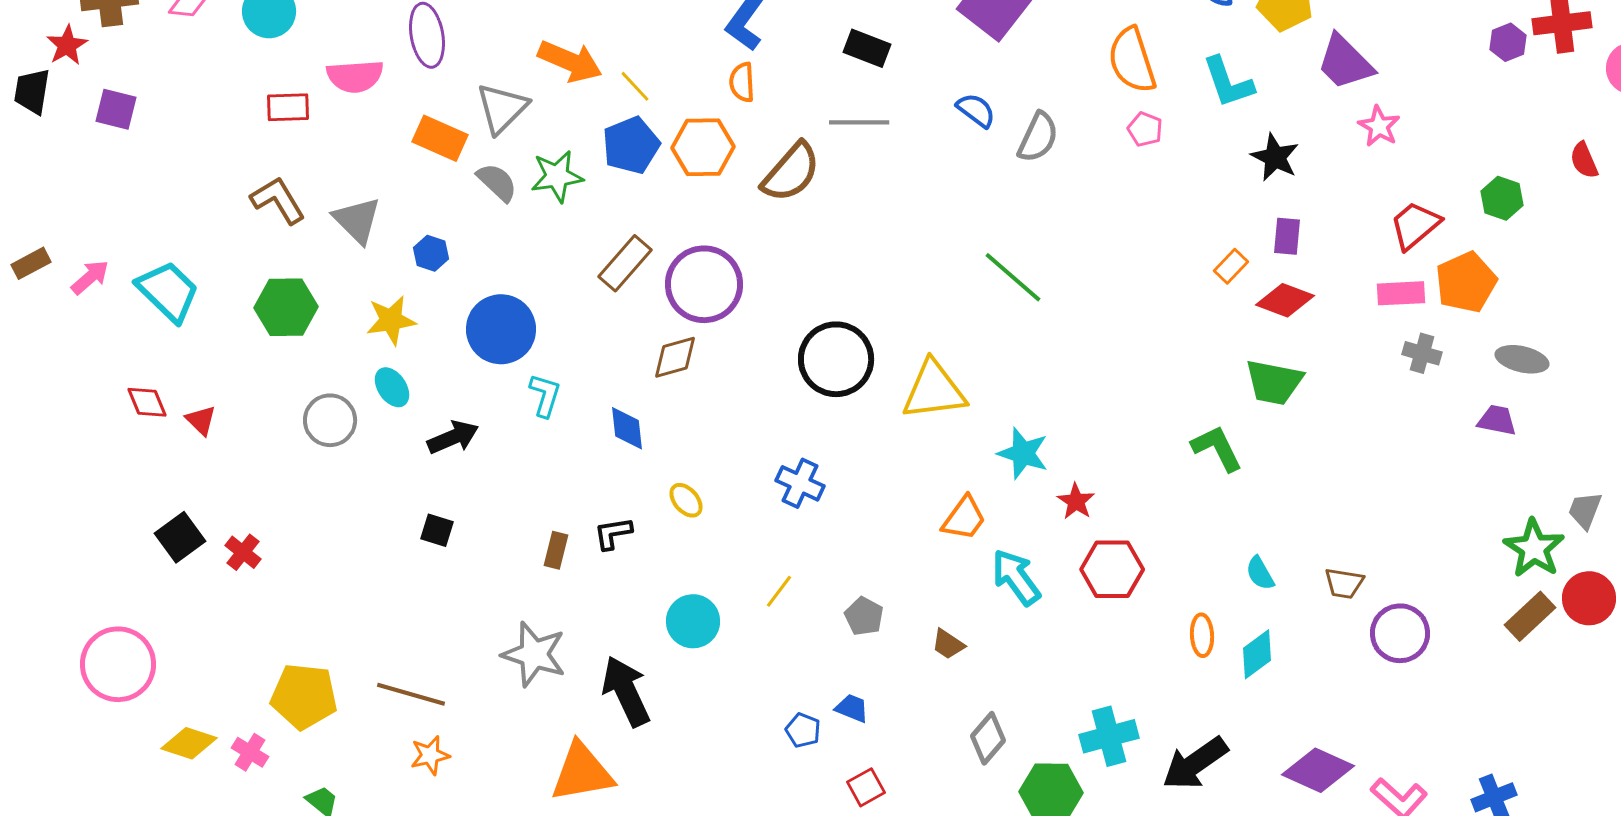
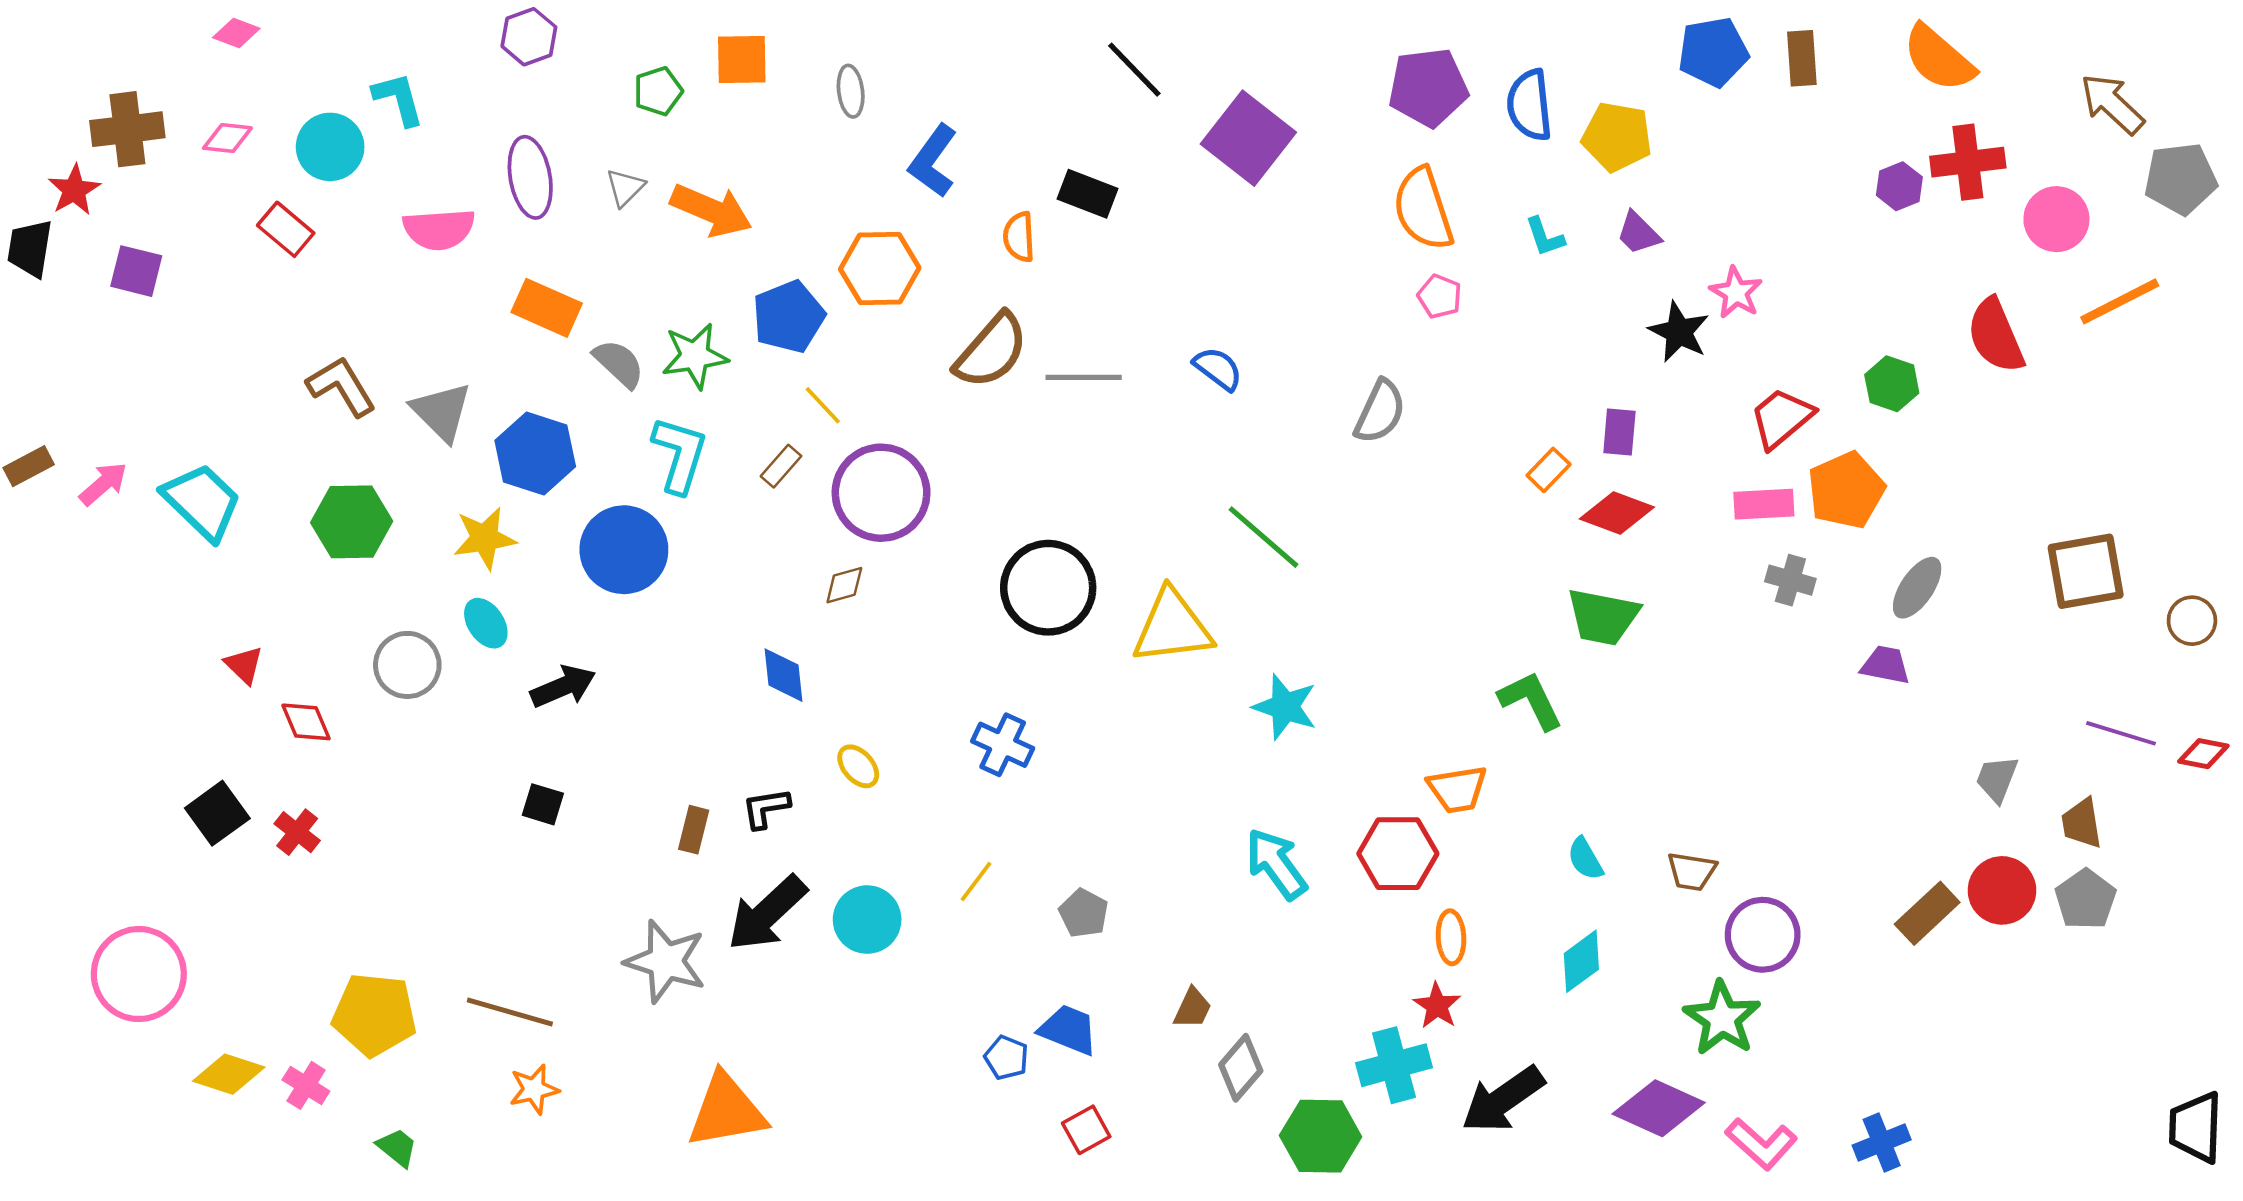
purple trapezoid: (1345, 62) -> (1638, 233), moved, size x0.6
orange semicircle: (742, 82) -> (1019, 237), moved
cyan L-shape: (1228, 82) -> (1545, 237), size x0.6
yellow line: (635, 86) -> (823, 405), moved
red rectangle: (288, 107) -> (286, 229), moved, turned 42
gray triangle: (502, 108) -> (625, 187), moved, size x0.6
blue semicircle: (976, 110) -> (1218, 369), moved
gray line: (859, 122) -> (1084, 377), moved
gray semicircle: (1038, 137) -> (1380, 412), moved
orange hexagon: (703, 147) -> (880, 269), moved
black star: (1275, 157) -> (1679, 332), moved
red semicircle: (1584, 160) -> (1996, 336), size x1.6
blue hexagon: (431, 253) -> (535, 453), size x1.8
brown rectangle: (625, 263) -> (781, 466), size x0.6
green line: (1013, 277) -> (1264, 537), moved
brown diamond: (675, 357) -> (844, 585), size x0.7
gray ellipse: (1522, 359) -> (1917, 588), turned -69
cyan L-shape: (545, 395) -> (680, 455), moved, size x1.4
red diamond: (147, 402) -> (306, 722), moved
red star: (1076, 501) -> (1437, 1006), moved
orange trapezoid: (964, 518) -> (1457, 789), moved, turned 45
green star: (1534, 548) -> (1722, 1018), moved
orange ellipse: (1202, 635) -> (1451, 937), moved
brown trapezoid: (948, 644) -> (1193, 1008), moved, turned -99
black arrow: (626, 691) -> (767, 913), moved, turned -108
blue trapezoid: (852, 708) -> (1068, 1030), size x1.4

